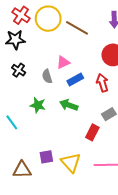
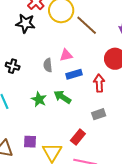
black cross: (19, 70) -> (13, 66), moved, turned -32
green star: (38, 105) -> (39, 99), moved
red rectangle: (92, 132) -> (78, 137), moved

